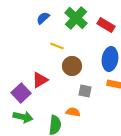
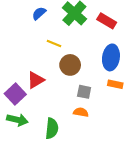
orange semicircle: (73, 112) -> (81, 112), moved

